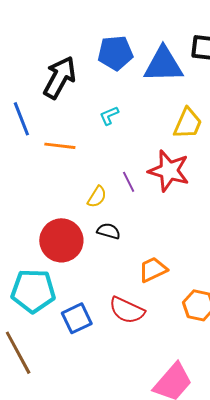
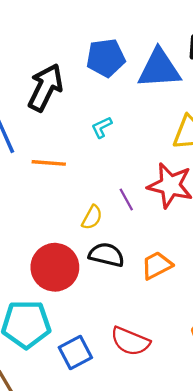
black semicircle: (109, 231) -> (106, 255), size x1.4
orange trapezoid: (153, 270) -> (157, 265), moved

